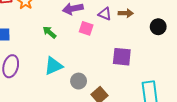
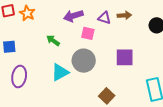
gray circle: (79, 81) -> (84, 61), moved, size x1.5

